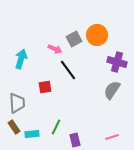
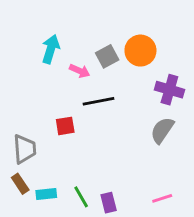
cyan arrow: (21, 59) -> (51, 49), moved
black line: (68, 70) -> (98, 101), turned -65
green line: (56, 127) -> (81, 197), moved, turned -56

